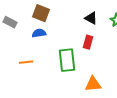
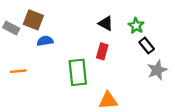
brown square: (41, 13) -> (33, 20), moved
orange line: (26, 62) -> (18, 71), moved

